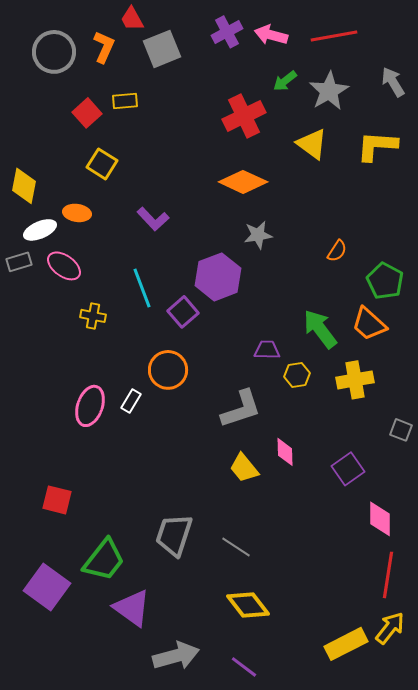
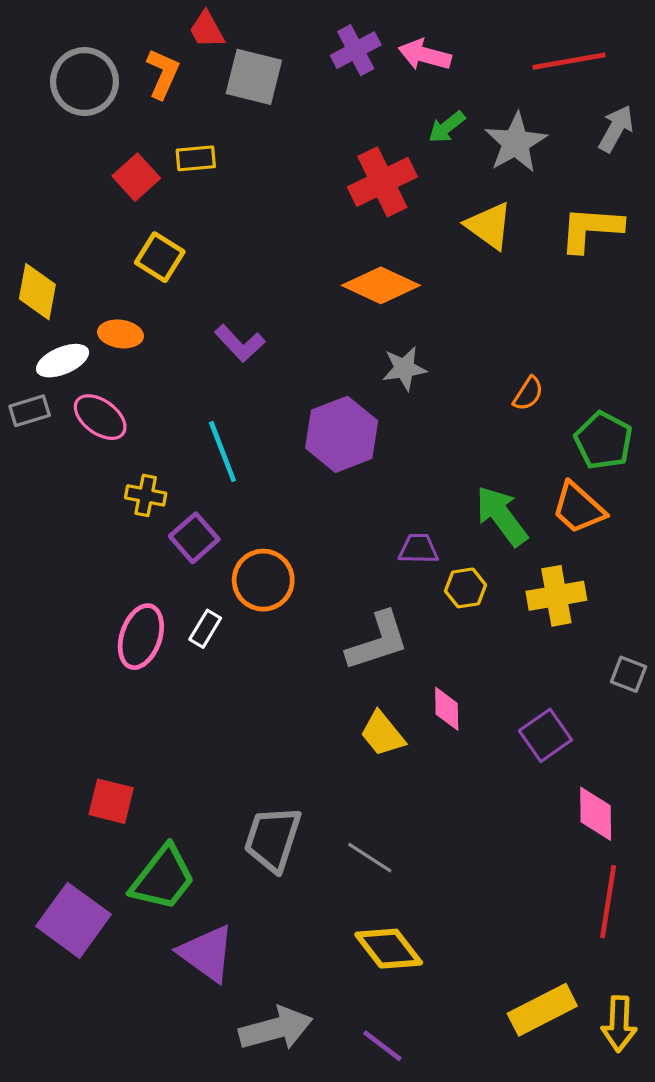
red line: (334, 36) -> (569, 61), moved
gray square: (162, 49) -> (254, 77), turned 36
gray arrow: (393, 82) -> (616, 129), turned 60
purple square: (183, 312) -> (194, 538), moved
red square: (57, 500) -> (111, 801), moved
yellow arrow: (390, 628) -> (619, 1024), moved, turned 144

